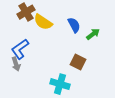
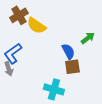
blue semicircle: (74, 25) -> (68, 51), moved
brown square: (78, 62) -> (72, 67), turned -35

